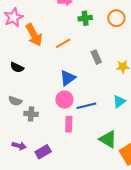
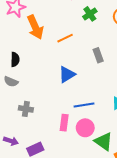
green cross: (85, 18) -> (90, 14), turned -32
black semicircle: (17, 67) -> (15, 59), turned -120
pink circle: (64, 100) -> (85, 128), moved
gray semicircle: (15, 101) -> (11, 82), moved

